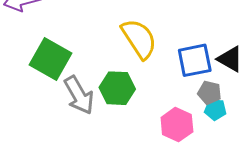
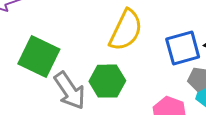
yellow semicircle: (139, 39) -> (126, 30), turned 63

